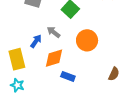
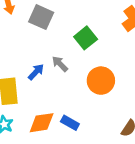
orange diamond: (54, 58) -> (42, 123), moved

